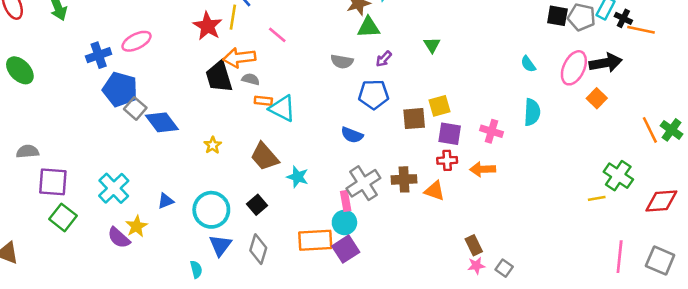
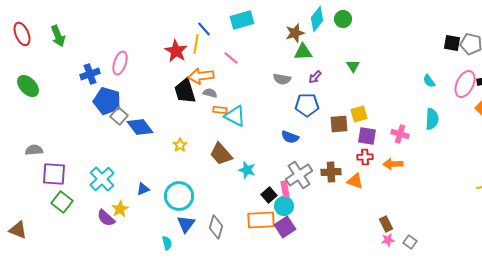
pink ellipse: (137, 41) -> (120, 63), turned -45
black square: (257, 205) -> (269, 195), moved

